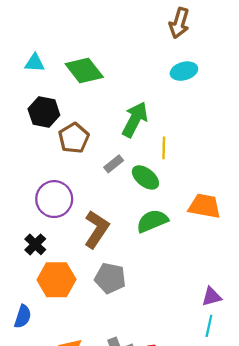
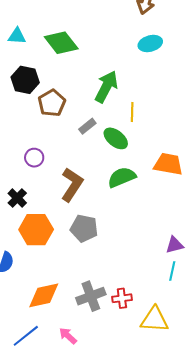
purple circle: (54, 199) -> (34, 158), size x0.6

